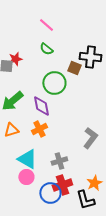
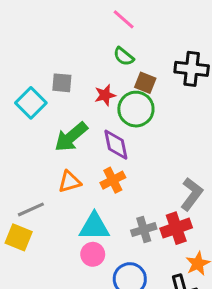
red star: (15, 59) -> (105, 95), moved
brown square: (74, 68) -> (145, 83), moved
cyan triangle: (27, 159) -> (94, 226), turned -30
red cross: (62, 185) -> (176, 228), moved

